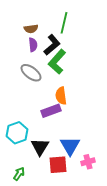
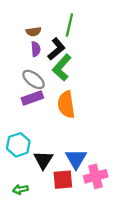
orange semicircle: (61, 96) -> (66, 105), size x1.4
purple rectangle: (51, 111) -> (32, 98), moved
pink cross: (88, 162) -> (96, 176), size x1.5
green arrow: (19, 174) -> (20, 189), turned -136

